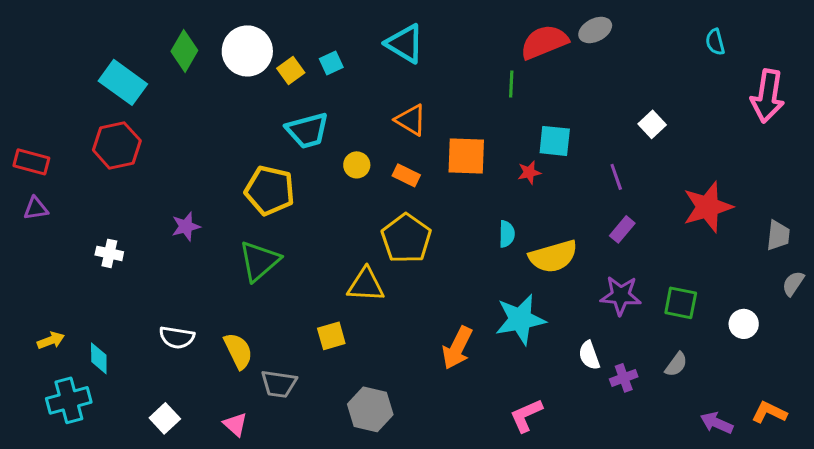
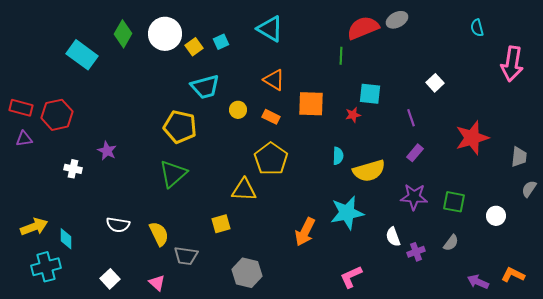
red hexagon: (117, 145) -> (57, 115), moved
purple star: (186, 226) -> (107, 151), moved, turned -30
yellow arrow: (51, 340) -> (34, 227), size x1.5

